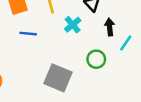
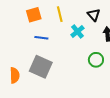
gray square: (58, 78) -> (41, 67), moved

